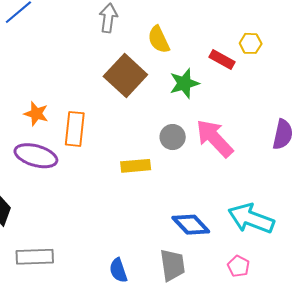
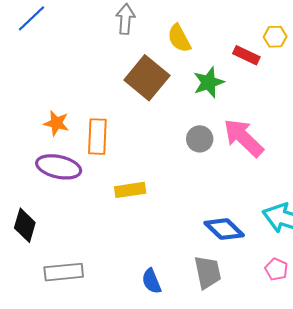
yellow rectangle: (136, 166) -> (130, 190), moved

